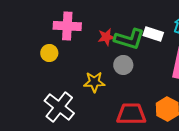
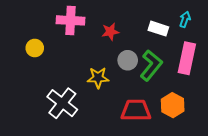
green L-shape: (129, 39) -> (151, 65), moved, turned -68
yellow circle: (49, 53) -> (35, 48), moved

